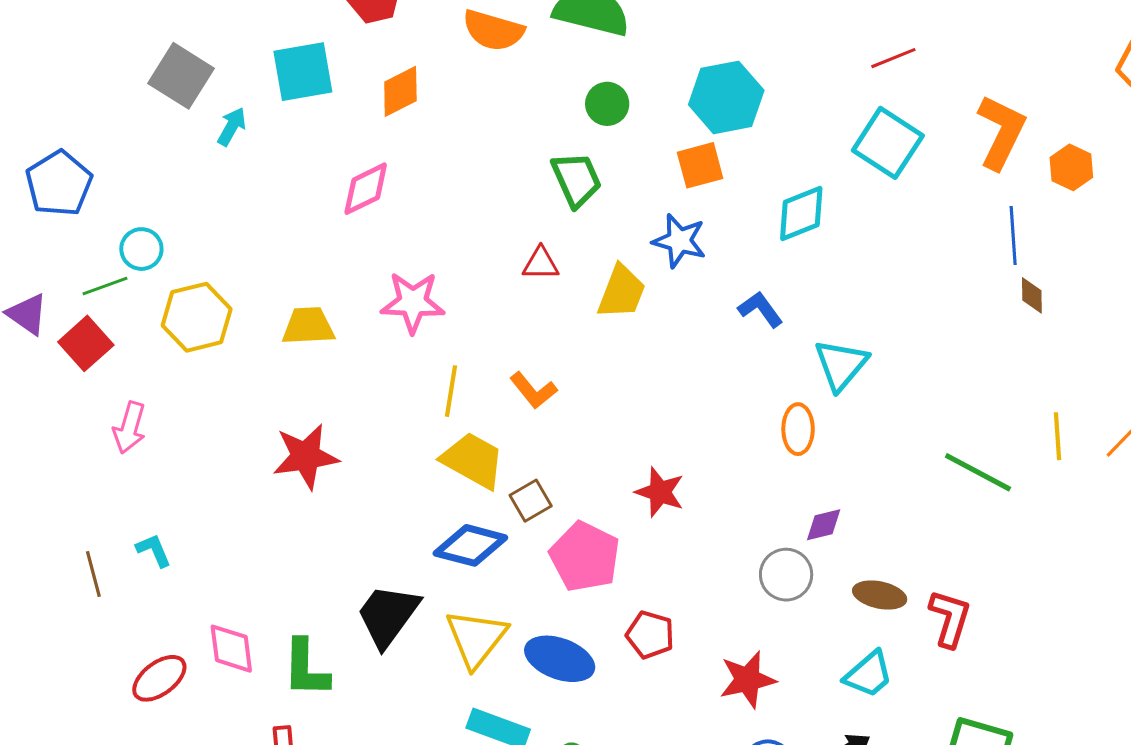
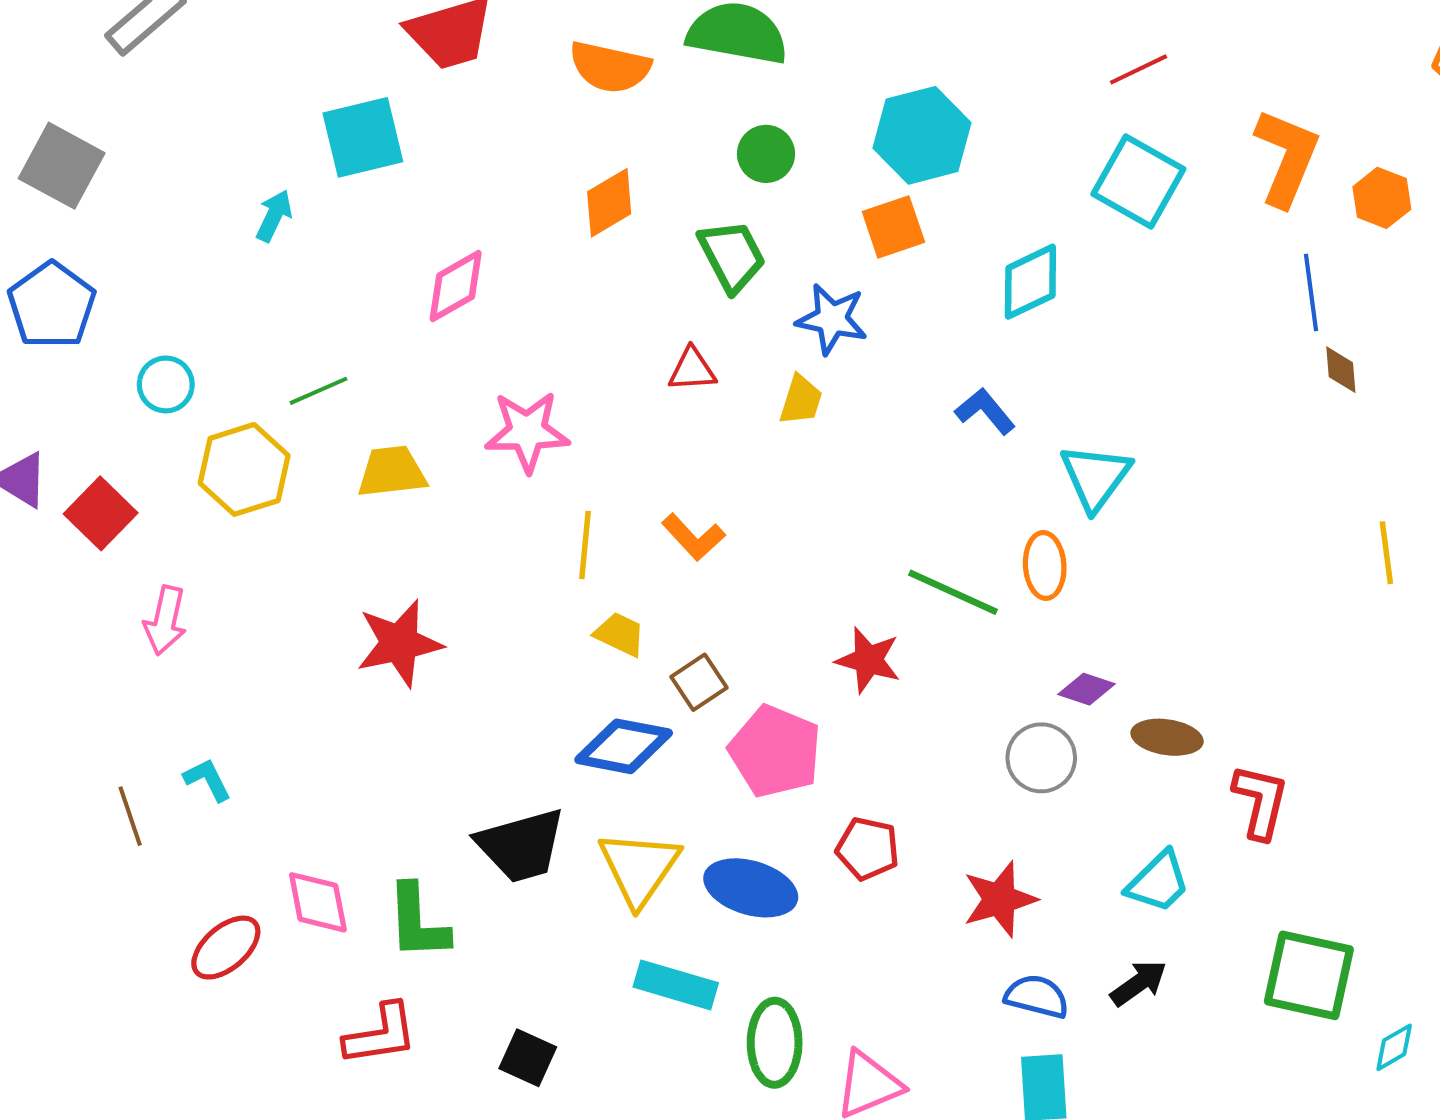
gray square: (181, 76) -> (62, 166), moved
orange diamond: (400, 91) -> (609, 203), moved
blue star: (679, 241) -> (832, 319), moved
green line: (105, 286) -> (319, 391), moved
yellow trapezoid: (622, 292) -> (801, 400), size x0.7
yellow trapezoid: (473, 460) -> (620, 634), size x0.6
green line: (978, 472) -> (953, 592), moved
purple diamond: (824, 525) -> (1086, 689), turned 36
brown ellipse: (880, 595) -> (1167, 737), moved
black trapezoid: (388, 615) -> (521, 845), turned -138

